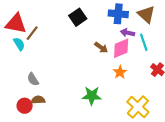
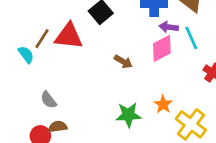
red triangle: (16, 24) -> (69, 36), moved
brown arrow: (101, 47) -> (123, 62), moved
orange star: (120, 72) -> (163, 104), moved

